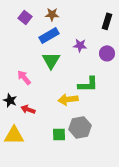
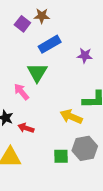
brown star: (52, 14) -> (42, 16), moved
green triangle: (51, 60) -> (37, 72), moved
yellow arrow: (68, 99) -> (71, 117), turned 30

